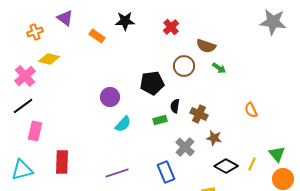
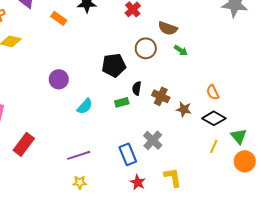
purple circle: (110, 97) -> (59, 79), moved
brown star: (214, 138) -> (184, 109), moved
gray cross: (185, 147) -> (153, 140), moved
red rectangle: (62, 162) -> (24, 144), turned 35
black diamond: (226, 166) -> (214, 118), moved

